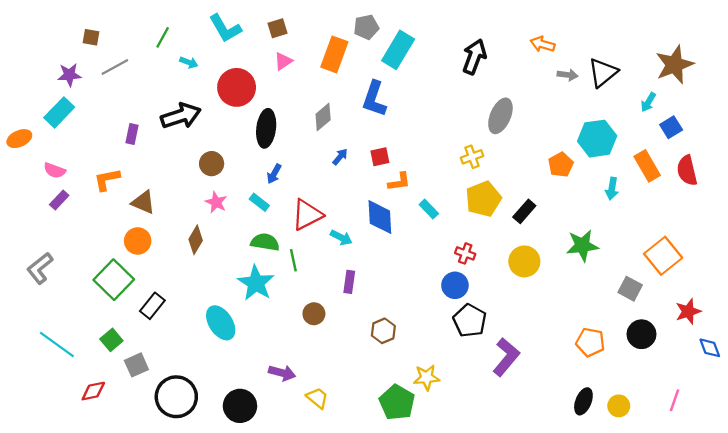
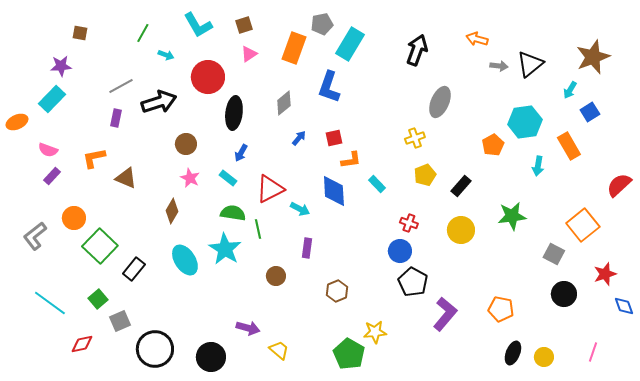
gray line: (115, 67) -> (121, 86), moved
red semicircle: (687, 170) -> (619, 185), moved, turned 60
yellow pentagon: (483, 199) -> (425, 175), size x0.7
orange circle: (138, 241) -> (74, 218), moved
cyan ellipse: (221, 323) -> (185, 260), moved
orange pentagon: (590, 342) -> (501, 309), moved

